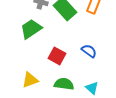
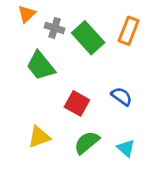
green trapezoid: (31, 29) -> (41, 66), turned -95
green semicircle: (64, 84) -> (87, 143), turned -48

